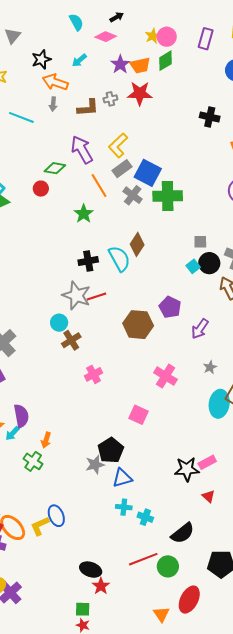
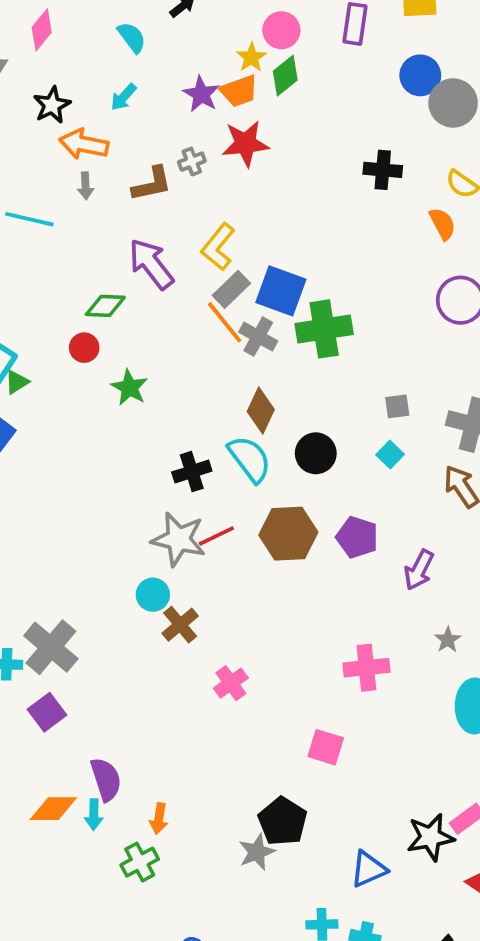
cyan semicircle: (76, 22) -> (132, 37), moved
yellow star: (153, 36) -> (251, 58), moved
pink diamond: (106, 37) -> (42, 30), moved, turned -65
orange line: (99, 185) -> (225, 322), moved
green star: (84, 214) -> (129, 387), moved
brown diamond: (137, 244) -> (261, 410), moved
black circle: (209, 263) -> (316, 453), moved
brown hexagon: (138, 325) -> (288, 534), moved
pink cross: (166, 376) -> (366, 668), turned -30
cyan arrow: (12, 433) -> (94, 815), turned -35
green cross: (33, 461) -> (140, 862), turned 36
blue triangle: (122, 478) -> (369, 869), moved

